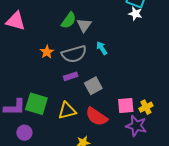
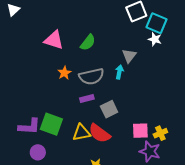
pink triangle: (16, 21) -> (54, 40), moved
gray triangle: (84, 25) -> (129, 56), moved
cyan arrow: (102, 48) -> (119, 72), turned 40
red semicircle: (97, 117) -> (99, 133), moved

